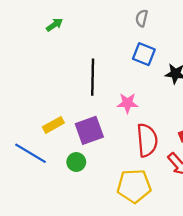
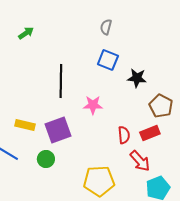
yellow rectangle: (53, 125) -> (25, 125), turned 42
red semicircle: (147, 140) -> (124, 135), moved, size x0.6

